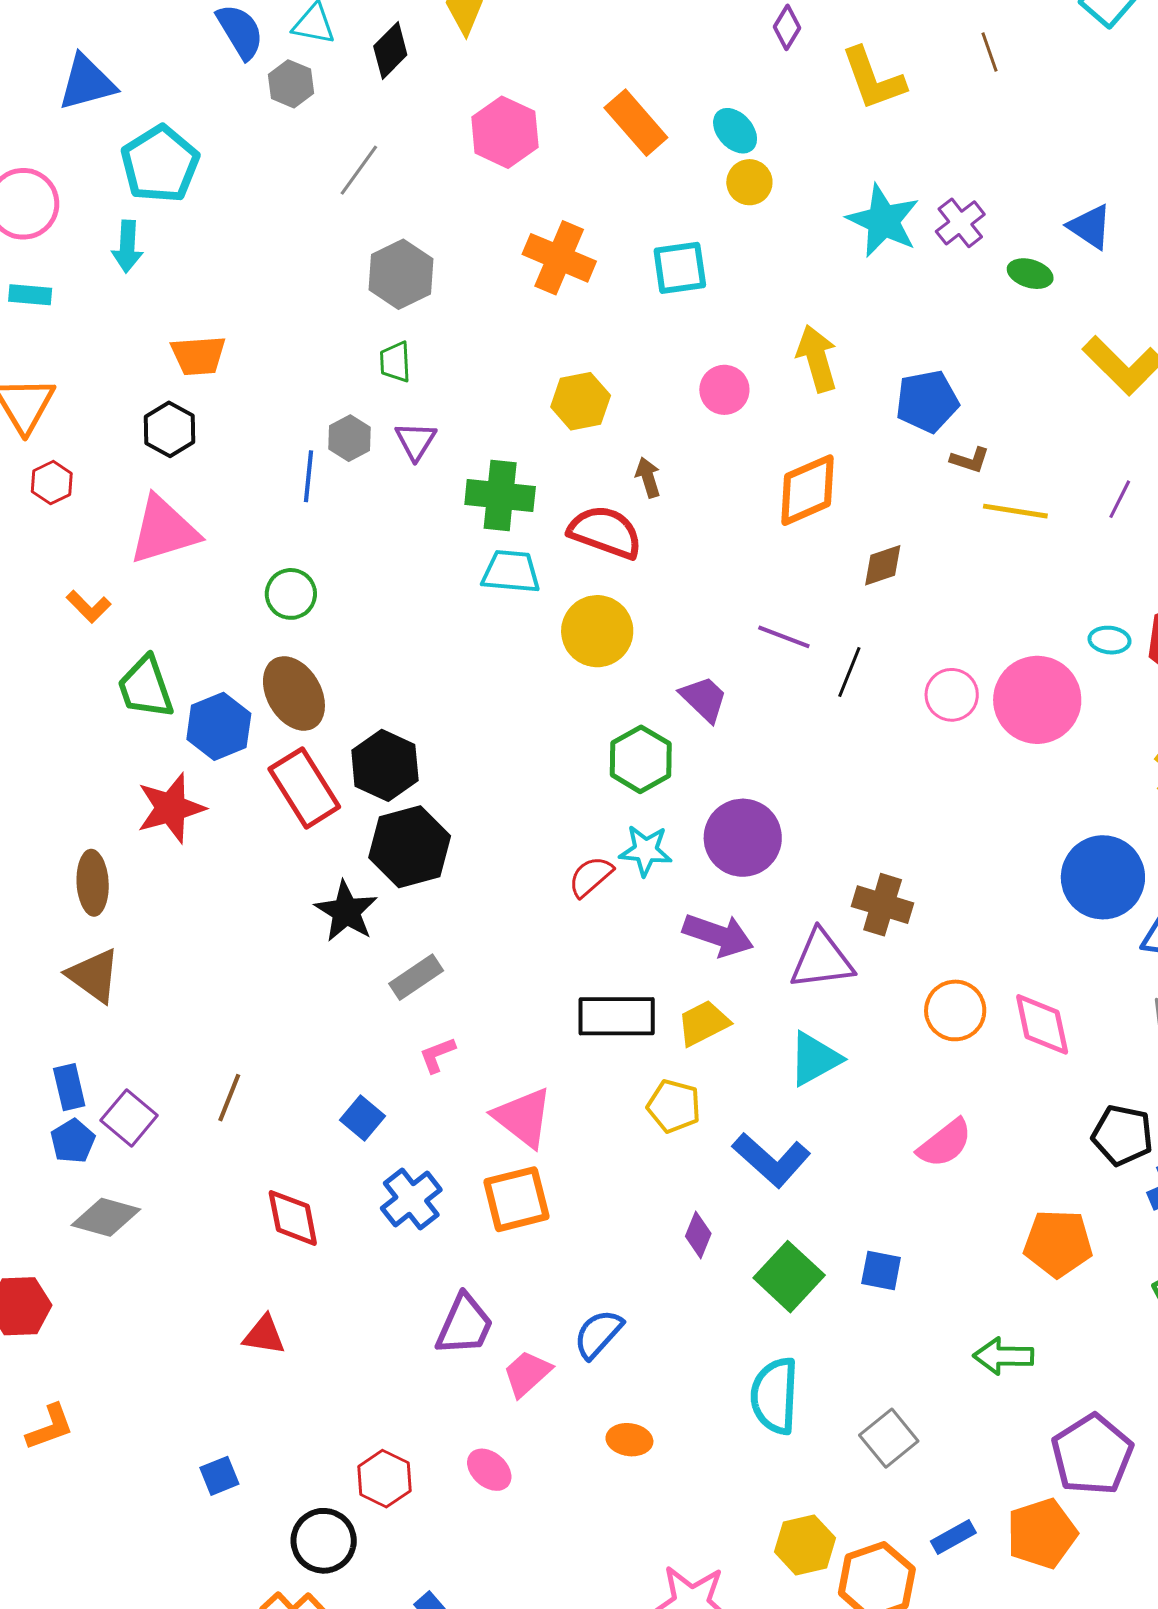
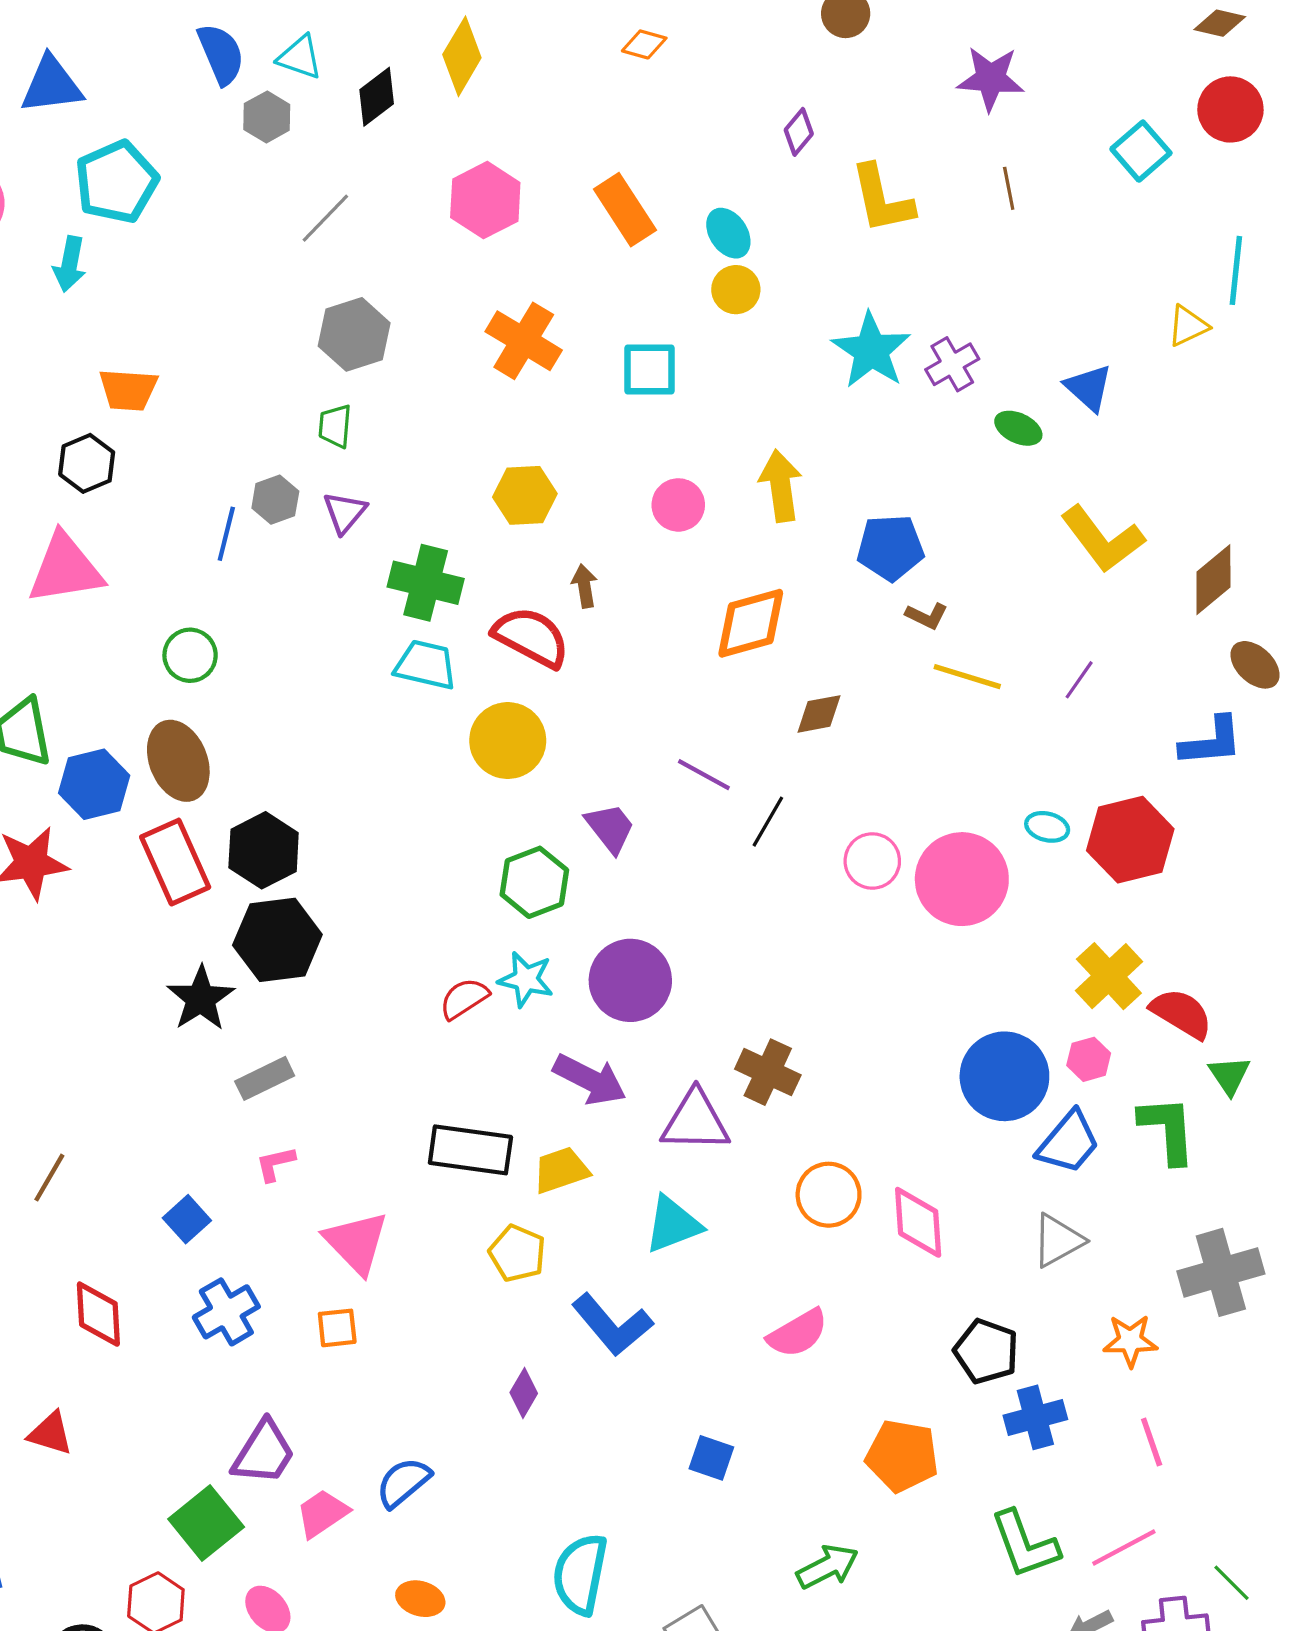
orange square: (516, 1199) -> (337, 1328), size x0.6
green square: (789, 1277) -> (206, 1523), moved
green arrow: (1003, 1356) -> (828, 1567), turned 144

